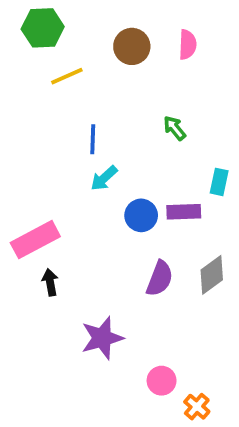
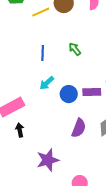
yellow line: (67, 76) -> (41, 12), moved
green arrow: (175, 128) -> (75, 49), moved
cyan arrow: (104, 178) -> (47, 83), moved

